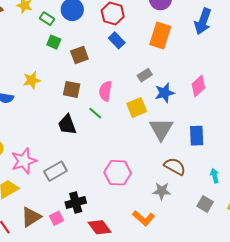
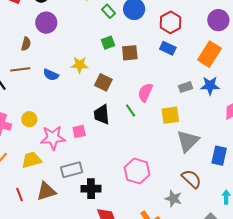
blue rectangle: (117, 40) -> (168, 48), turned -35
green square: (54, 42) -> (108, 43), moved, turned 32
brown square: (72, 89) -> (103, 82), moved
blue star: (164, 93) -> (210, 86), moved
gray rectangle: (55, 171) -> (72, 170), moved
pink square: (56, 218) -> (79, 131), moved

